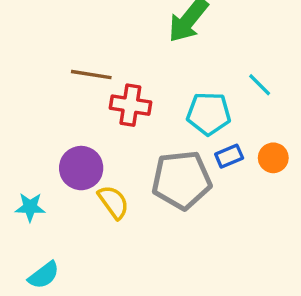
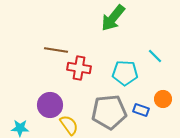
blue rectangle: (229, 156) -> (141, 110), moved, turned 42

